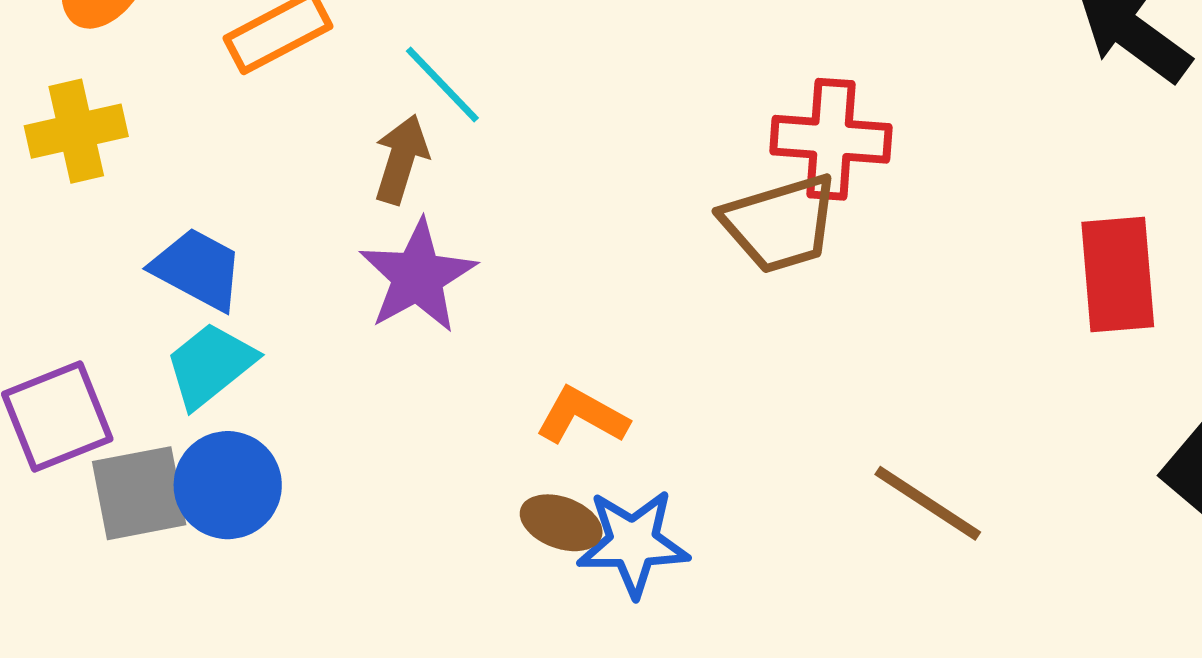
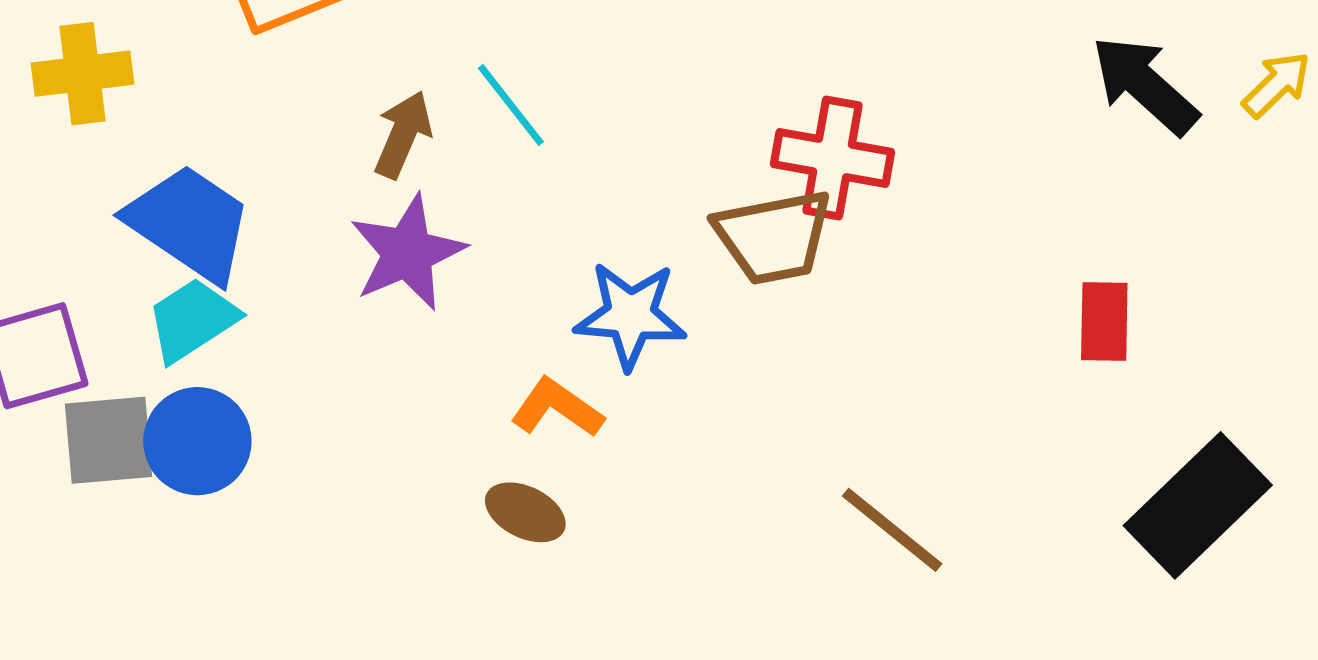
cyan line: (442, 84) -> (511, 105), moved
blue trapezoid: (198, 269) -> (189, 223), size x1.4
red rectangle: (1118, 274) -> (1104, 322), size x0.7
blue star: (633, 543) -> (630, 315), moved

